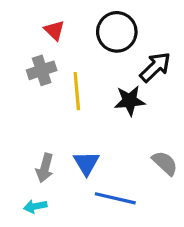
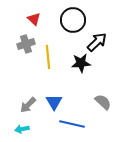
gray arrow: (45, 168) -> (28, 105), turned 30

